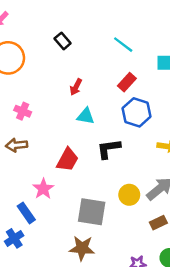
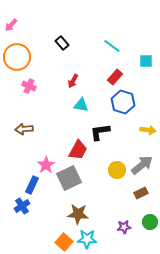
pink cross: (23, 111) -> (29, 86), moved
red trapezoid: (67, 160) -> (78, 150), moved
gray square: (92, 212) -> (69, 178), moved, turned -35
blue rectangle: (26, 213) -> (32, 185), turned 60

